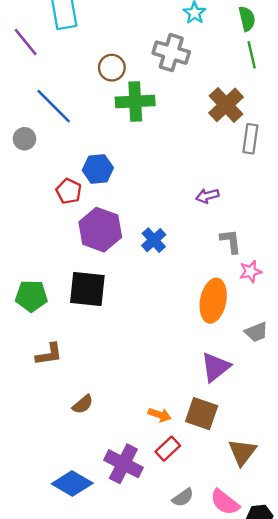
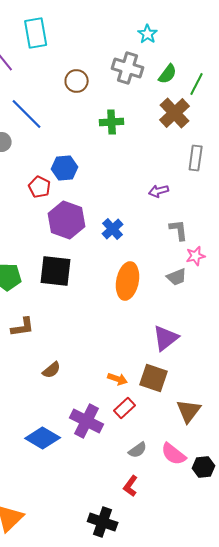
green semicircle: (247, 19) -> (168, 74), moved, turned 50
green line: (252, 55) -> (197, 84), moved, turned 40
green cross: (135, 101) -> (112, 122), moved, size x0.7
gray rectangle: (250, 139) -> (196, 158), moved
orange ellipse: (213, 301) -> (128, 281), moved
gray trapezoid: (256, 332) -> (177, 277), moved

